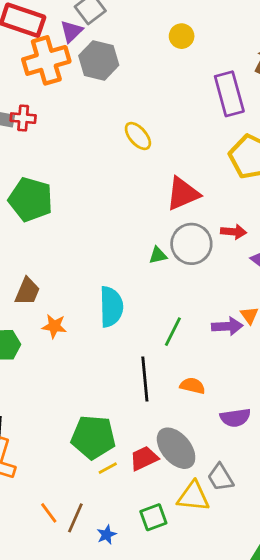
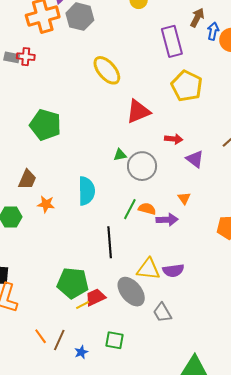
yellow ellipse: (138, 136) -> (107, 70), size x1.4
green pentagon: (31, 199) -> (45, 125), moved
gray circle: (191, 244) -> (142, 166), moved
purple arrow: (227, 326) -> (167, 220), moved
orange semicircle: (193, 386) -> (147, 209), moved
red trapezoid: (144, 458) -> (95, 297), moved
yellow triangle: (193, 496) -> (148, 269), moved
green square: (153, 517) -> (114, 340), turned 30

